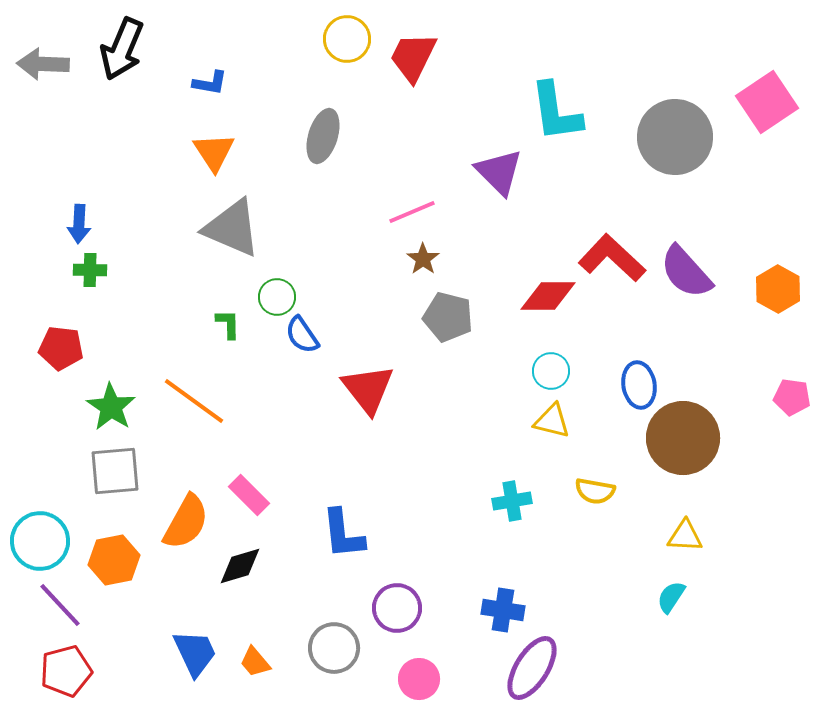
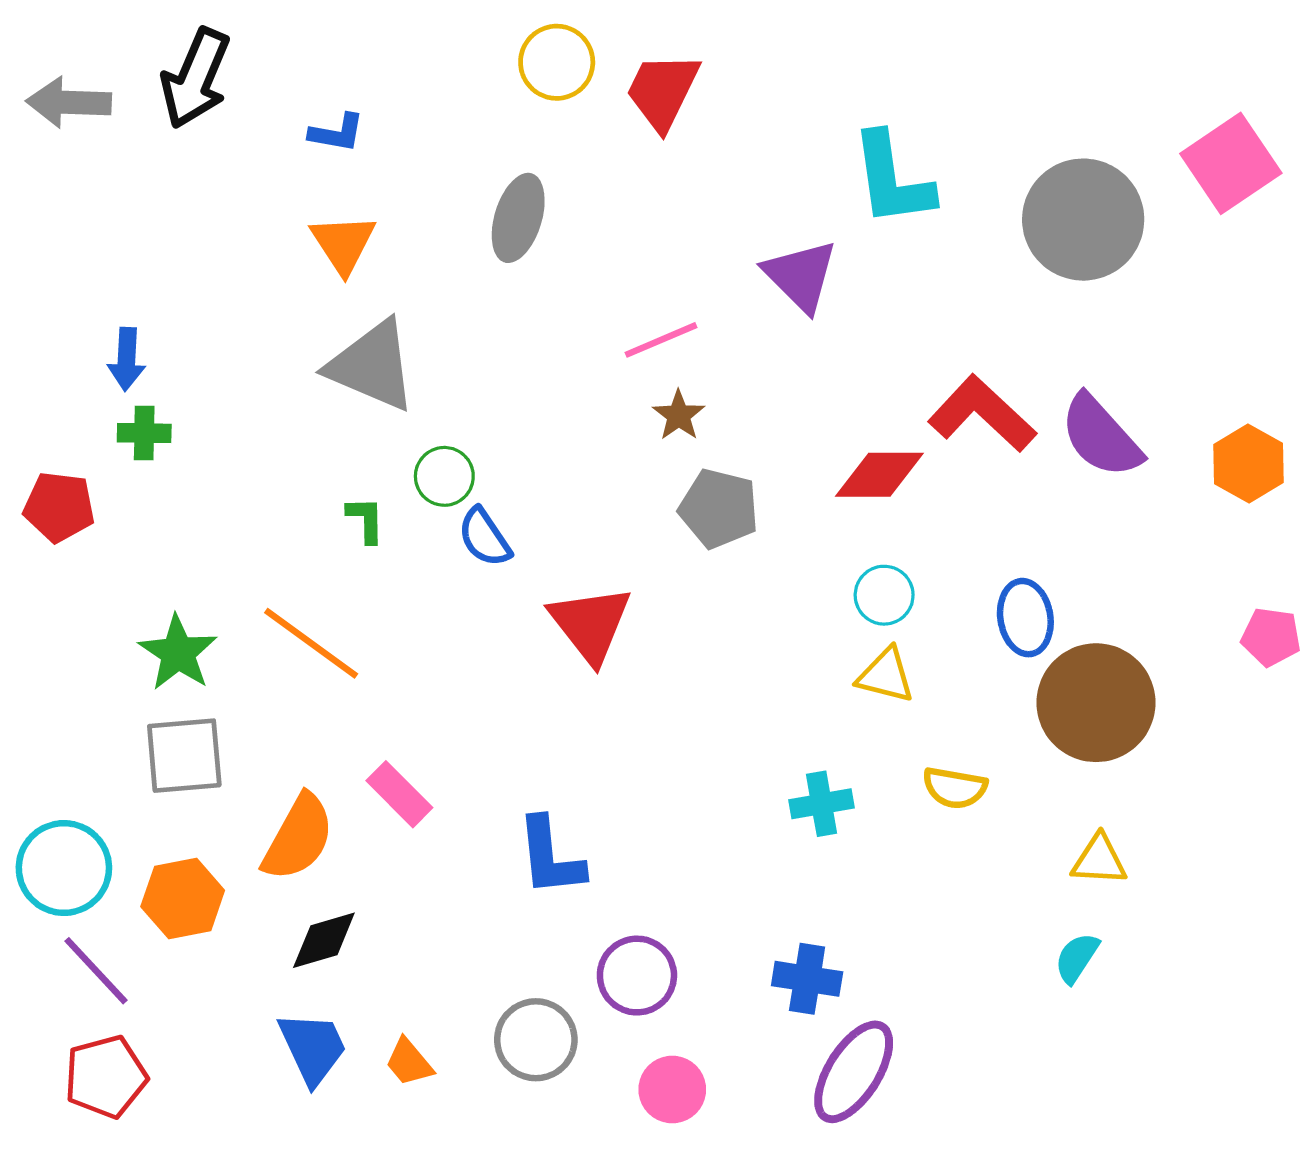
red pentagon: (61, 348) -> (59, 507), moved
black diamond: (240, 566) -> (324, 940), moved

